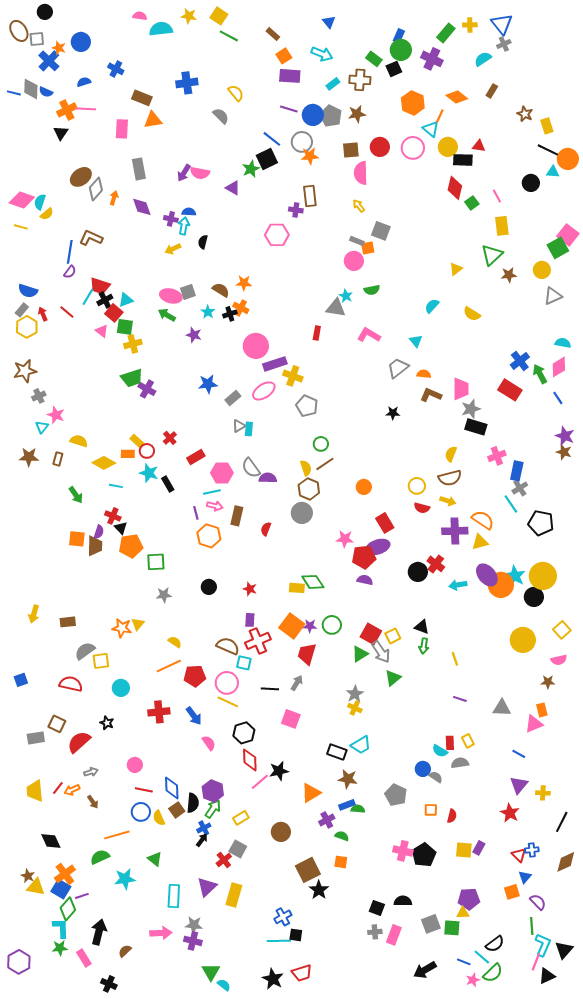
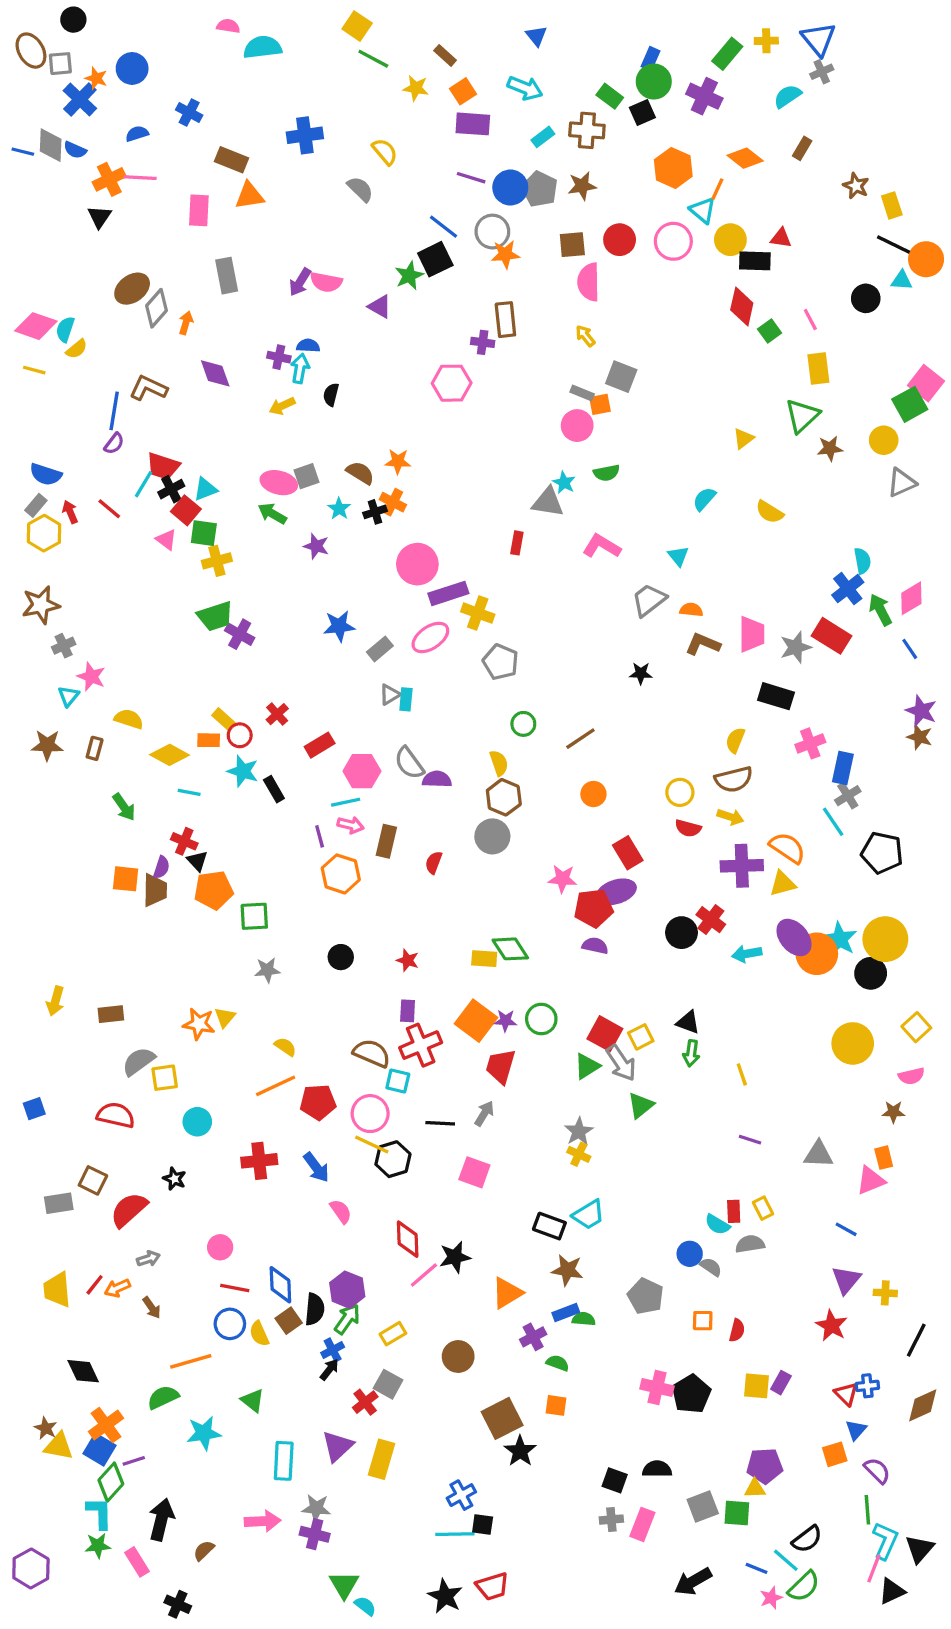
yellow star: (189, 16) -> (416, 88), moved
purple diamond: (142, 207) -> (215, 373), moved
cyan semicircle: (563, 343) -> (862, 561), moved, turned 70
gray star: (471, 409) -> (796, 647), moved
brown line: (325, 464) -> (580, 739), moved
black hexagon: (244, 733) -> (393, 1159), moved

